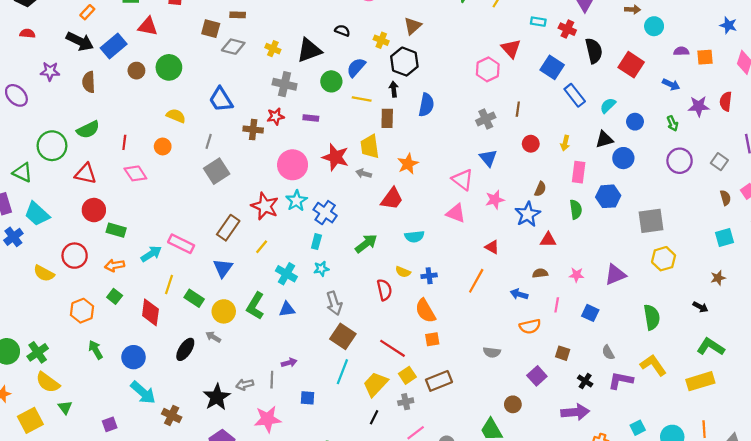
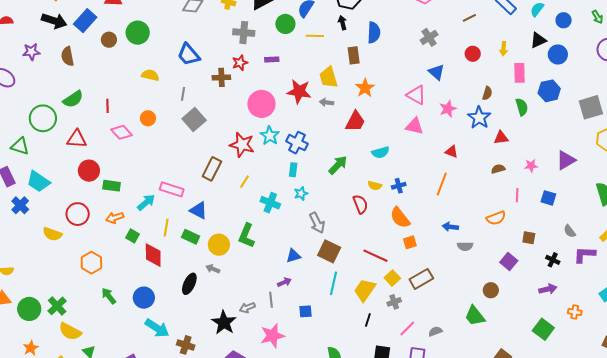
brown line: (518, 109) -> (469, 18), moved, turned 64
brown rectangle: (387, 118) -> (354, 55), moved
orange circle: (163, 146) -> (148, 118), moved
blue triangle: (223, 268) -> (199, 210), moved, turned -30
blue arrow: (519, 294) -> (450, 227), moved
green square: (115, 296) -> (132, 236), moved
blue triangle: (287, 309) -> (293, 256), moved
purple arrow: (575, 412) -> (548, 289), size x0.7

